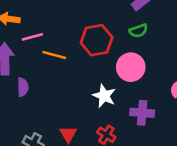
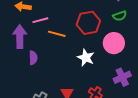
white star: (104, 96) -> (86, 58), moved
purple cross: (142, 113) -> (122, 77), turned -30

